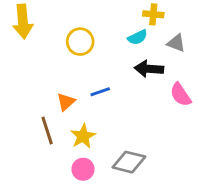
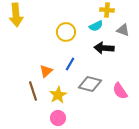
yellow circle: (80, 42) -> (66, 32), moved
blue line: (100, 92) -> (70, 64), turned -40
pink semicircle: (181, 95) -> (120, 91), moved
gray diamond: (129, 162) -> (90, 84), moved

